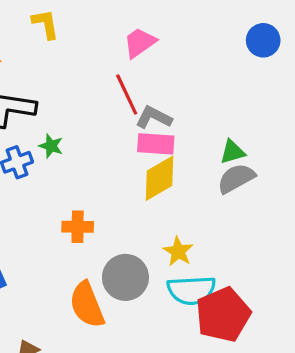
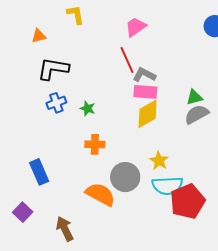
green star: (51, 146) -> (88, 108), moved
orange semicircle: (87, 305) -> (100, 194), turned 140

